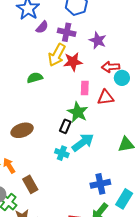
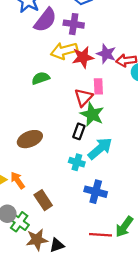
purple semicircle: (42, 27) -> (45, 20), size x1.6
purple star: (98, 40) -> (106, 54), moved
yellow arrow: (57, 55) -> (64, 51), turned 50
red triangle: (105, 97) -> (83, 97), moved, turned -36
blue cross: (100, 184) -> (96, 192), moved, turned 30

